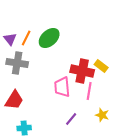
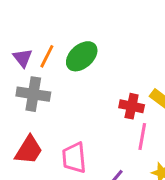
red cross: (82, 71) -> (132, 106), size x0.7
pink trapezoid: (62, 87) -> (74, 158), moved

